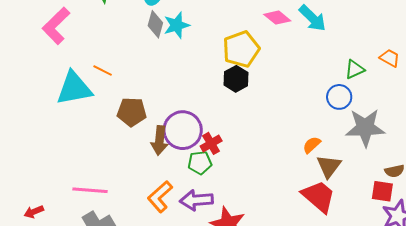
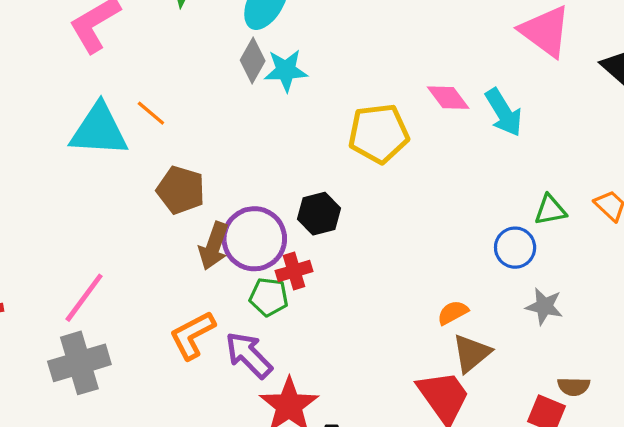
black hexagon: (236, 79) -> (319, 214), moved
gray star: (365, 128) -> (544, 306), size x0.6
pink line: (90, 190) -> (84, 298), turned -72
purple arrow: (196, 200) -> (249, 355), turned 36

